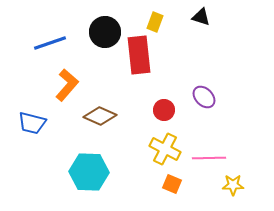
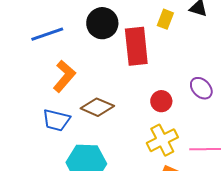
yellow rectangle: (155, 22) -> (165, 19), moved
blue trapezoid: (32, 123) -> (56, 120), moved
yellow cross: (165, 149) -> (162, 140), turned 36

